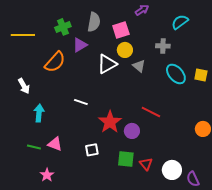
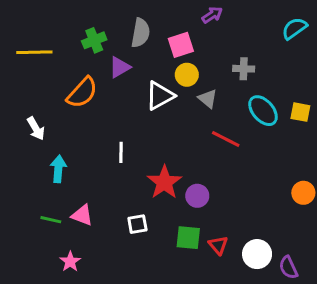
cyan semicircle: (180, 22) -> (294, 28), moved
white line: (81, 102) -> (121, 152), turned 72
red line: (151, 112) -> (226, 139), moved

